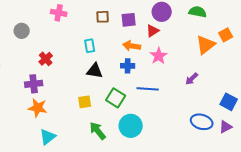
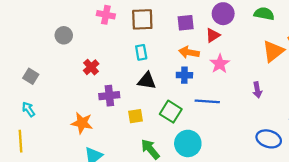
brown square: (103, 17) -> (142, 19), moved, size x1.5
purple arrow: (192, 79) -> (257, 90), turned -56
purple cross: (34, 84) -> (109, 96), moved

